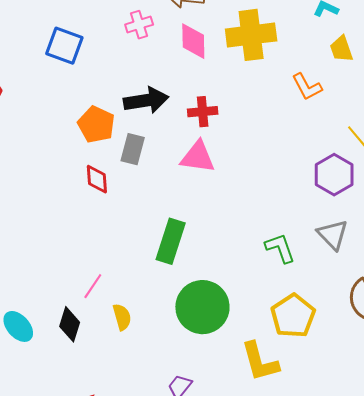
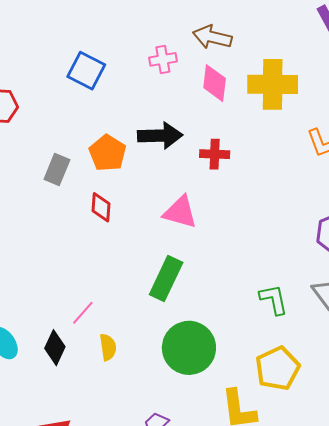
gray rectangle: (133, 149) -> (57, 169), moved
pink triangle: (198, 157) -> (180, 212), moved

